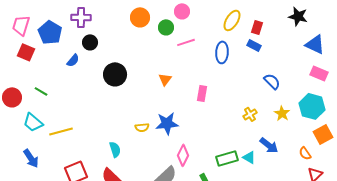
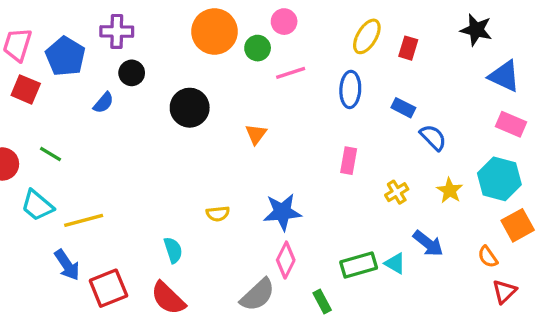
orange circle: (140, 17) -> (214, 31), size x1.4
blue rectangle: (254, 45) -> (403, 108), moved
black circle: (115, 74) -> (190, 108), moved
pink rectangle: (202, 93) -> (349, 161), moved
blue star: (167, 123) -> (282, 212), moved
blue arrow: (31, 158) -> (67, 265), moved

